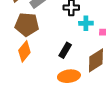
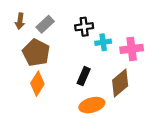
brown pentagon: (27, 25) -> (36, 53), turned 30

